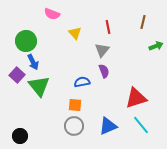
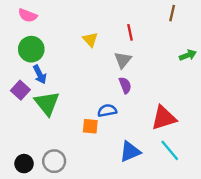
pink semicircle: (52, 14) -> (28, 15), moved
brown line: (143, 22) -> (172, 13), moved
blue semicircle: (82, 82) -> (107, 111), moved
gray circle: (74, 126) -> (54, 161), moved

